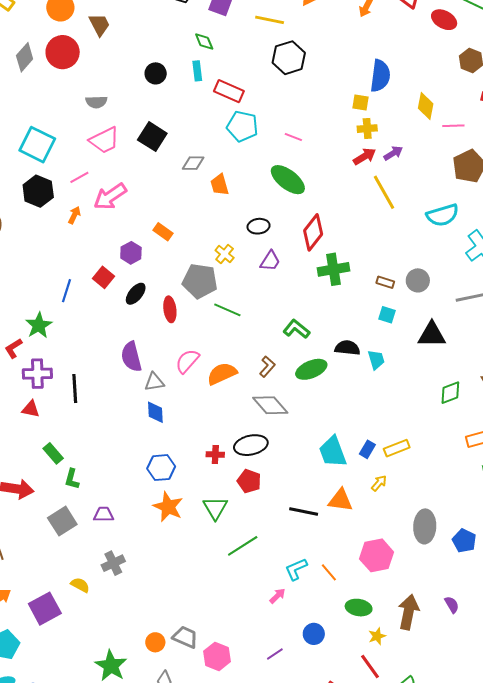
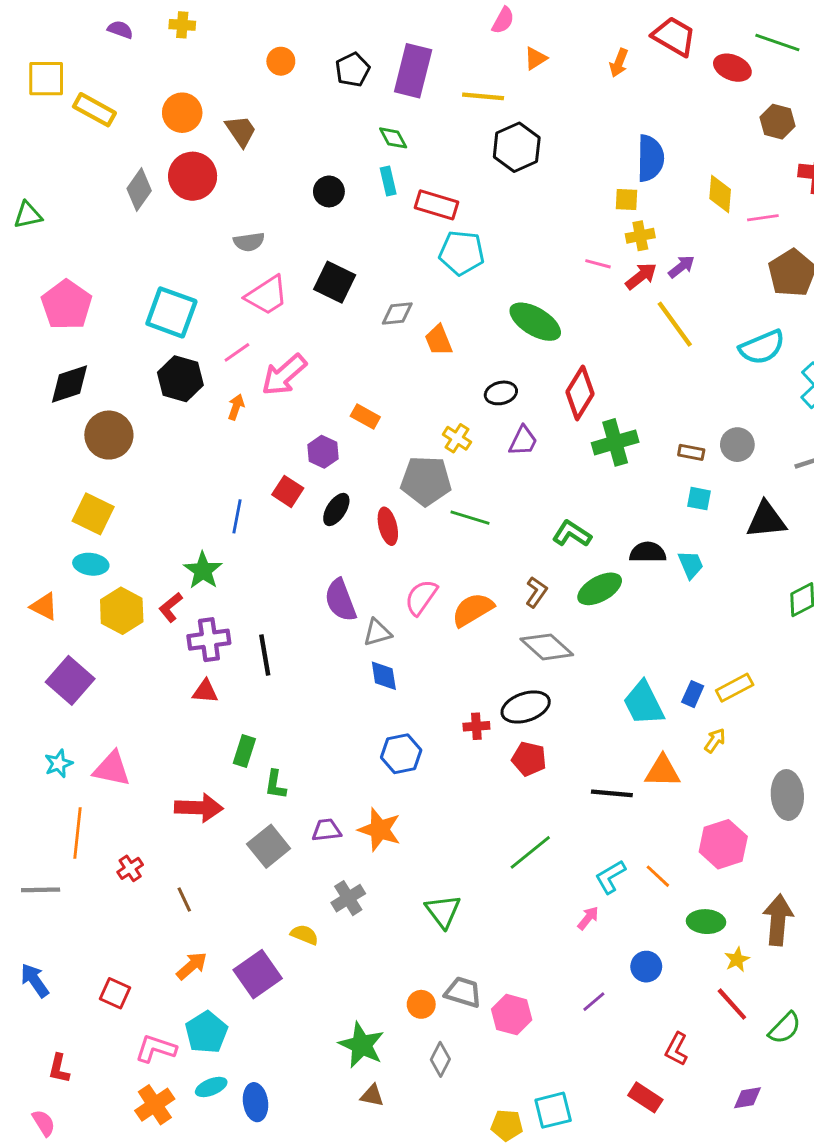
pink line: (293, 137) -> (598, 264), moved
green rectangle: (53, 453) -> (244, 751), turned 65
orange star: (168, 507) -> (380, 830), moved
green triangle: (215, 508) -> (443, 911), moved

